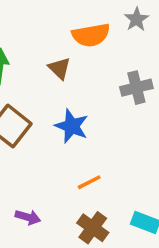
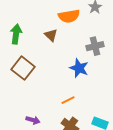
blue star: (72, 126) -> (79, 68), moved

